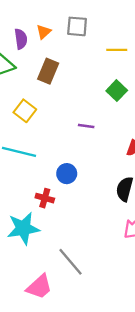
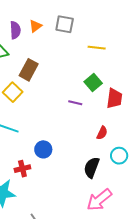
brown rectangle: (48, 71) -> (29, 70), moved
purple line: (86, 126) -> (75, 103), moved
red cross: (45, 198) -> (22, 169), turned -35

